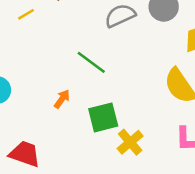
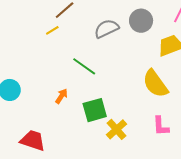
yellow line: (26, 14) -> (52, 30), moved

